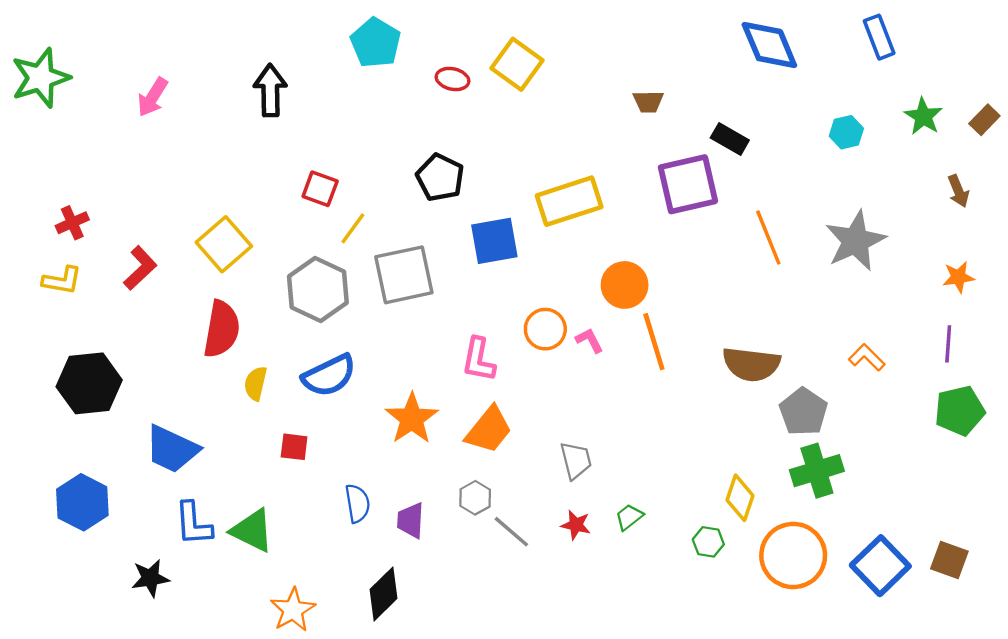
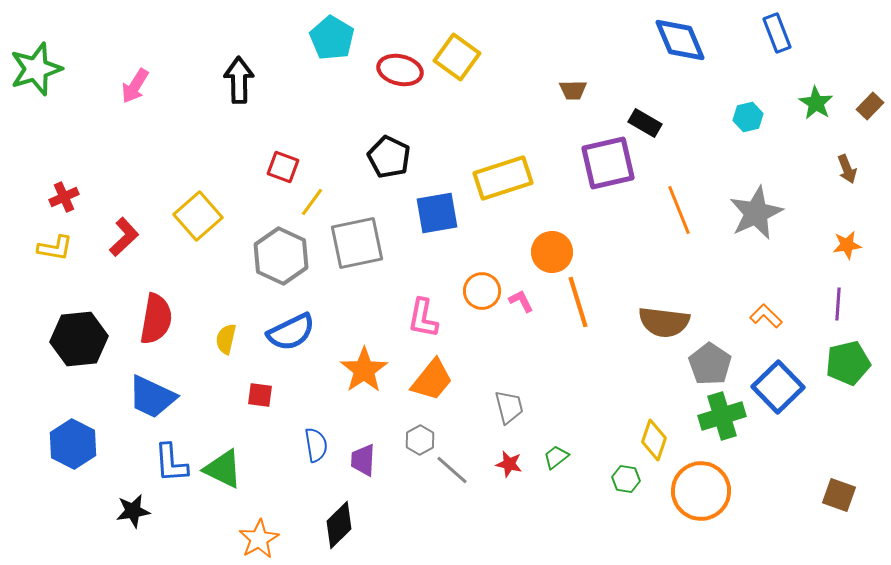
red ellipse: (453, 79) -> (400, 70), size x1.5
red semicircle: (222, 329) -> (156, 319), moved
blue square: (880, 566) -> (778, 387), moved

